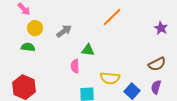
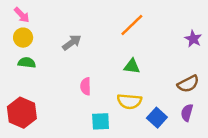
yellow circle: (35, 28) -> (23, 38), moved
green triangle: (88, 50) -> (132, 66), moved

